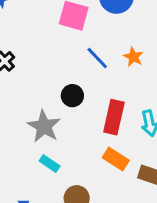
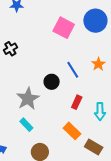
blue line: (97, 58) -> (73, 70), moved
red rectangle: (114, 117) -> (77, 102), size x0.6

